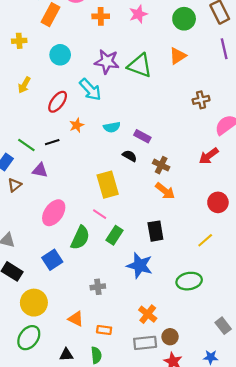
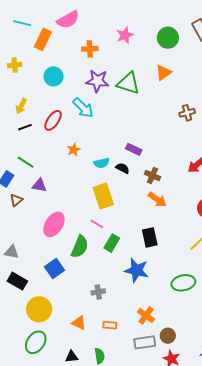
orange cross: (101, 16) -> (90, 49), moved
orange star: (77, 125) -> (74, 150), moved
cyan semicircle: (112, 127) -> (102, 163), moved
black line: (52, 142) -> (25, 127), moved
orange rectangle: (104, 330) -> (110, 325), moved

